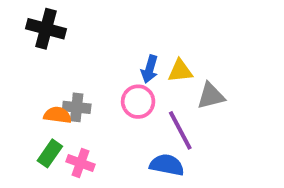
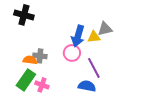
blue arrow: (150, 69) -> (78, 36), size x1.5
gray triangle: (211, 96) -> (105, 29), moved
green rectangle: (50, 153) -> (26, 80), size x1.5

